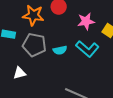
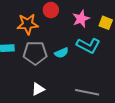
white triangle: (20, 73) -> (38, 89), moved

